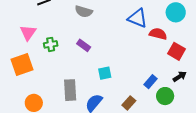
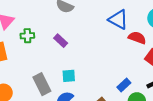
cyan square: (105, 73) -> (69, 76), moved
gray rectangle: (70, 90) -> (42, 84), turned -30

